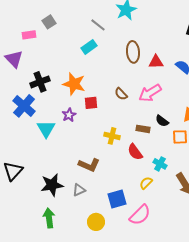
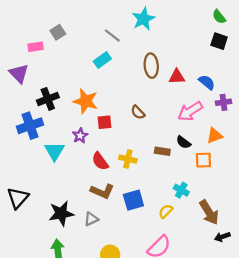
pink arrow: (150, 93) -> (190, 111), moved
blue cross: (24, 106) -> (30, 126), turned 30
red semicircle: (135, 152) -> (100, 161), moved
blue square: (117, 199) -> (133, 200), moved

